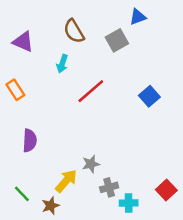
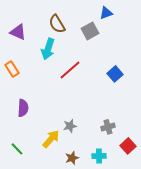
cyan arrow: (62, 64) -> (48, 49), size x1.5
gray cross: (109, 187) -> (108, 127), moved
brown star: (51, 206) -> (72, 158), moved

